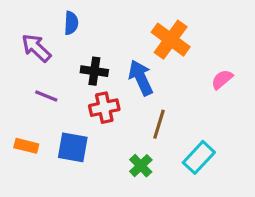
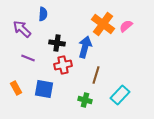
blue arrow: (141, 78) -> (85, 47), turned 40
pink semicircle: (222, 79) -> (126, 26), moved
orange rectangle: (26, 146) -> (16, 88), turned 48
green cross: (141, 166) -> (85, 100), turned -32

